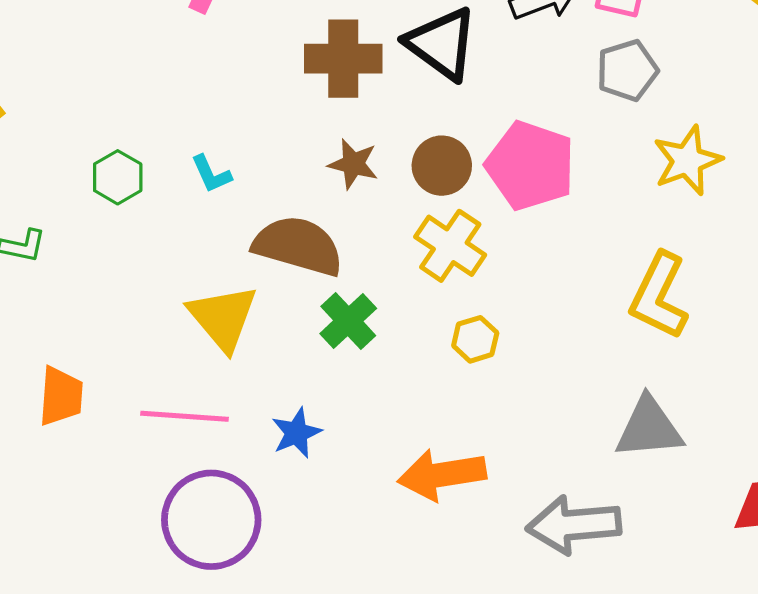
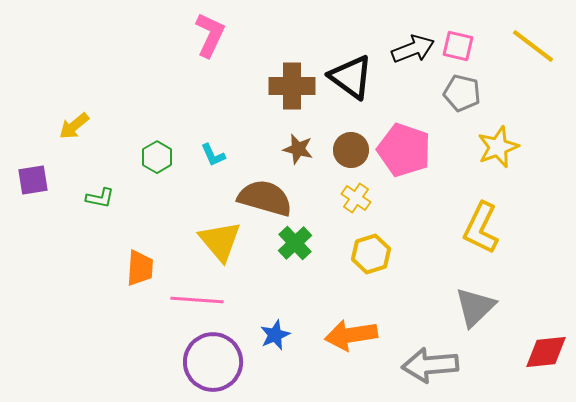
gray pentagon: (627, 70) -> (462, 93), turned 30
yellow cross: (450, 246) -> (356, 198), size x0.7
yellow hexagon: (475, 339) -> (371, 254), size x1.4
orange trapezoid: (61, 396) -> (140, 268), moved
gray triangle: (649, 428) -> (475, 307), turned -39
blue star: (296, 433) -> (275, 335), moved

